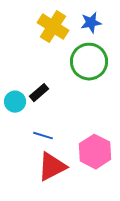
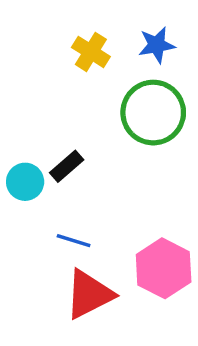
yellow cross: (53, 27) -> (91, 52), size x0.7

